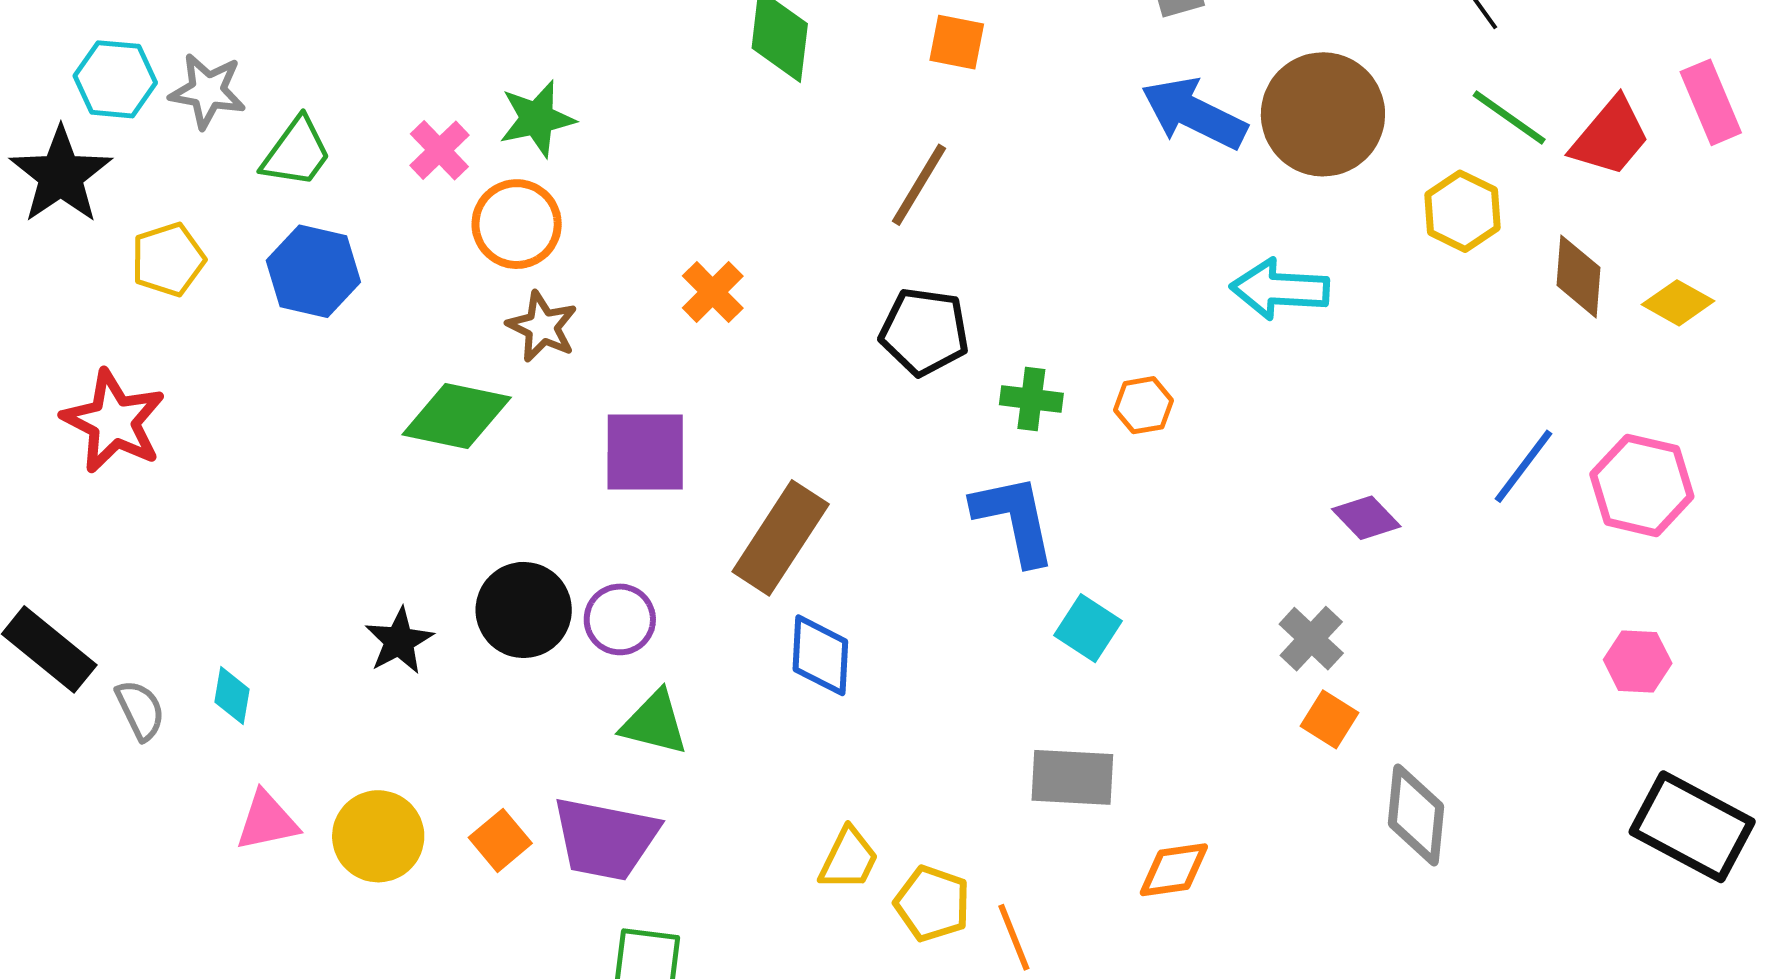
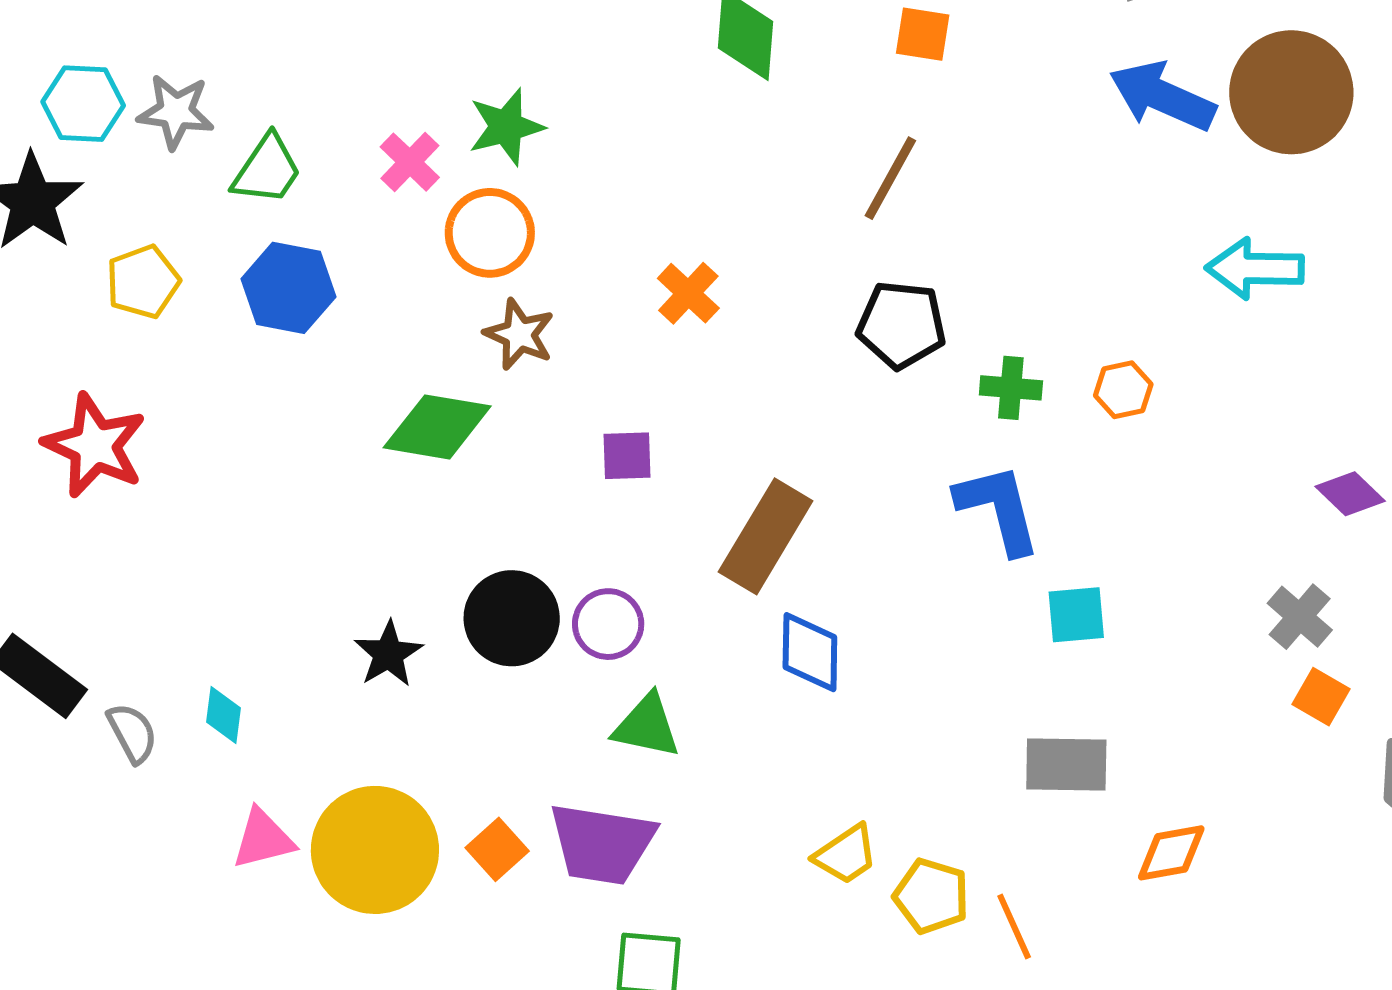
purple square: (645, 452) -> (627, 456), size x0.6
cyan square: (1088, 628) -> (1076, 615), turned -36
yellow circle: (378, 836) -> (375, 850), size x1.4
yellow trapezoid: (849, 859) -> (846, 855), turned 32

